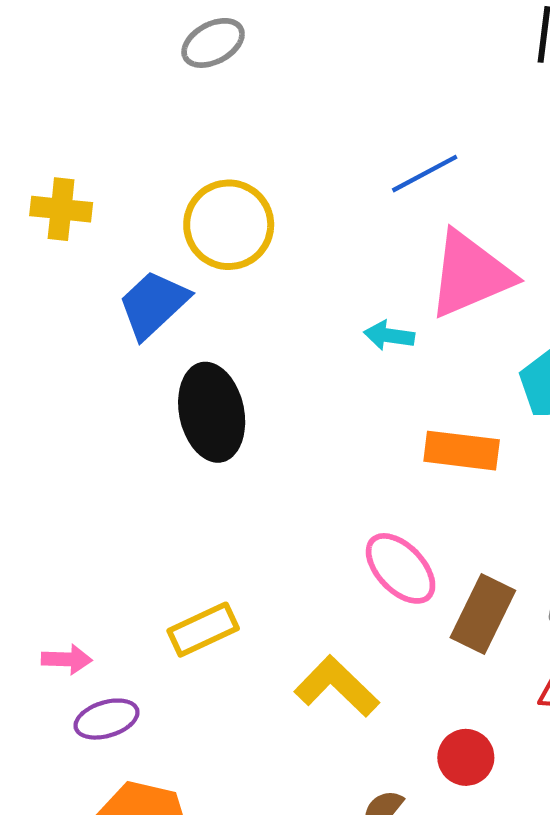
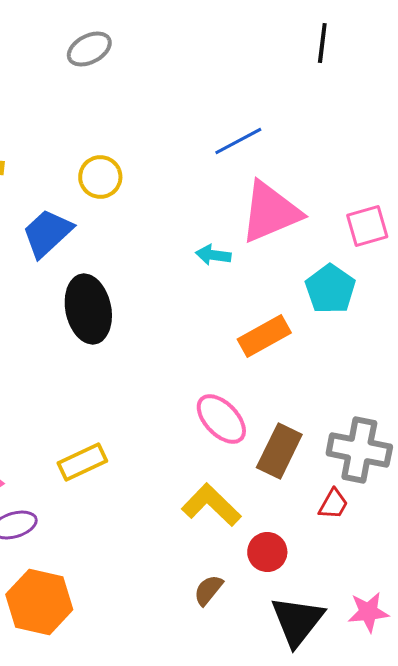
yellow circle: (229, 225) -> (100, 177), size x0.7
orange rectangle: (462, 451) -> (264, 336), turned -36
yellow L-shape: (337, 686) -> (211, 505), moved

